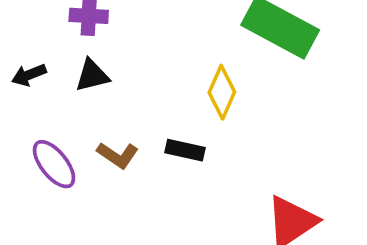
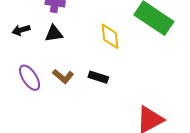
yellow diamond: (222, 92) -> (110, 36), moved, turned -36

